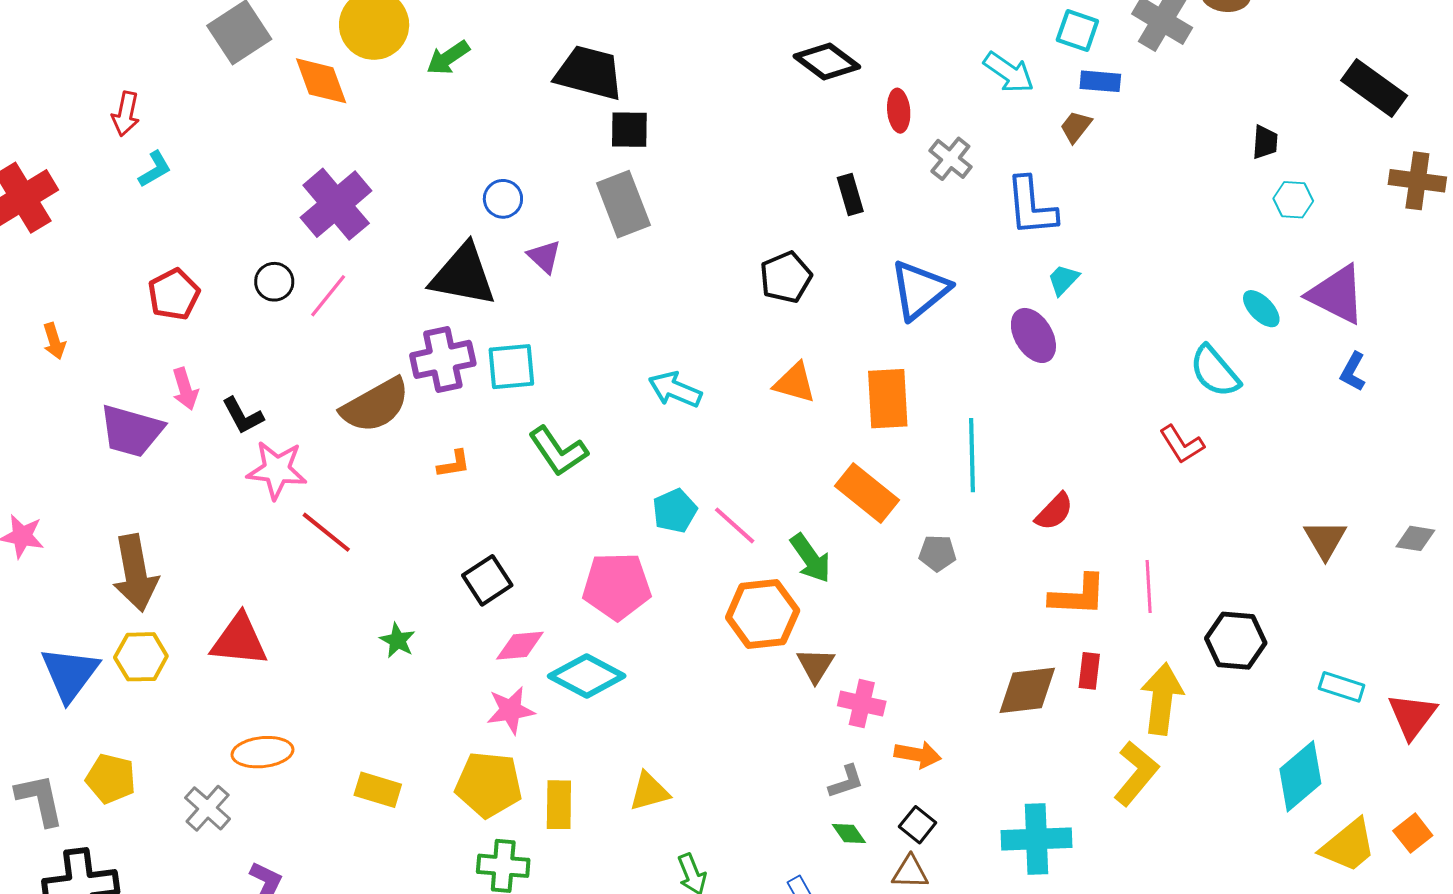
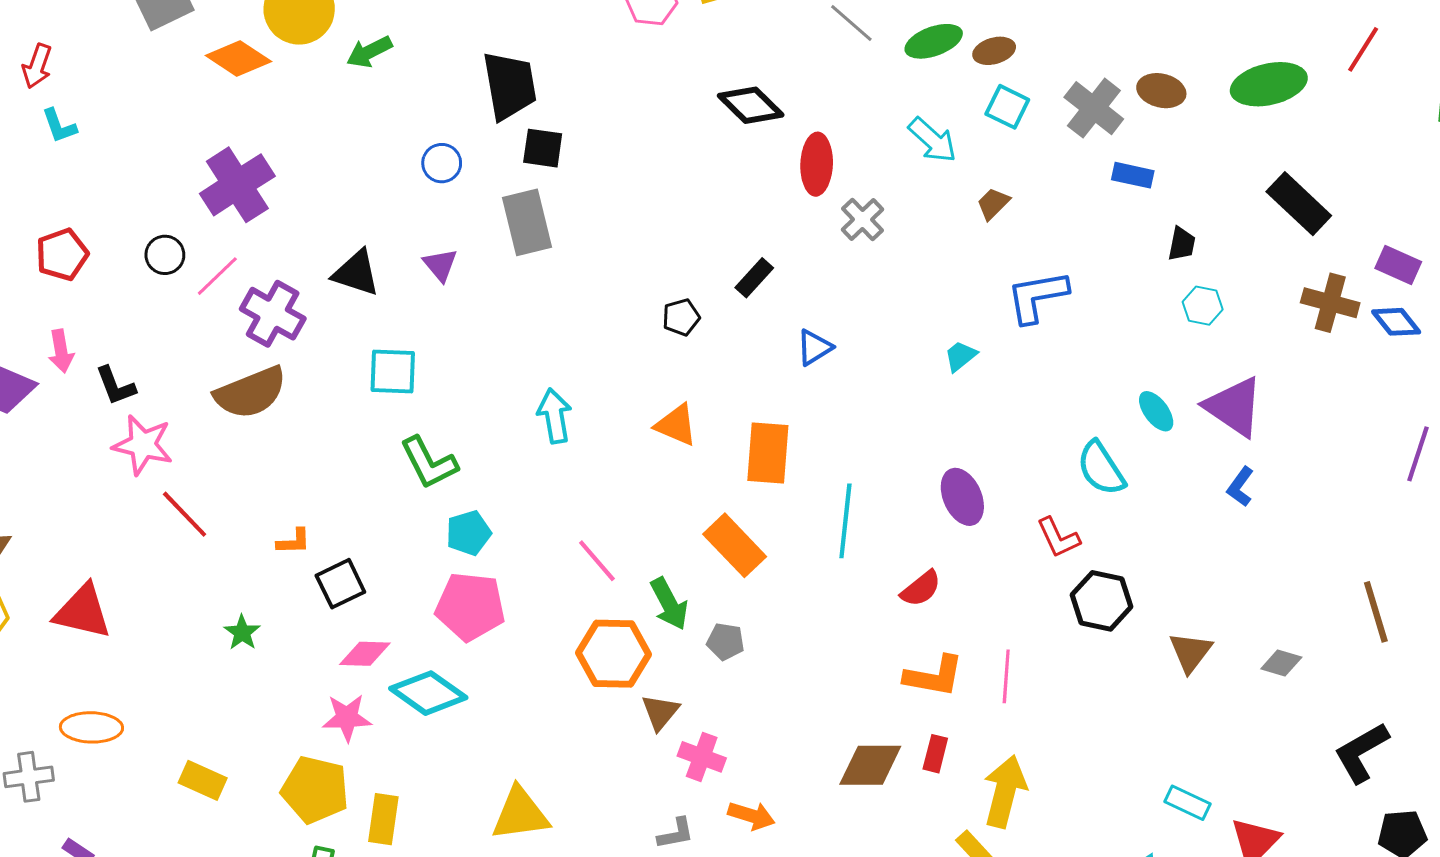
black trapezoid: (589, 73) -> (510, 86), turned 58
orange diamond: (321, 81) -> (238, 59), turned -44
blue rectangle: (1100, 81) -> (1133, 175), moved
red ellipse: (899, 111) -> (817, 164), size x1.4
cyan L-shape: (155, 169) -> (59, 126), turned 93
black rectangle: (850, 194) -> (754, 278), moved, turned 51
blue circle: (503, 199) -> (442, 163), moved
blue L-shape: (1031, 206) -> (1037, 297), moved, turned 78
black triangle: (463, 275) -> (356, 273), size x0.7
black pentagon: (786, 277) -> (681, 317), size x0.7
blue triangle: (920, 290) -> (814, 347), size x0.6
purple ellipse: (1033, 335) -> (962, 497), moved
purple cross: (443, 359) -> (273, 314), moved, turned 34
cyan arrow: (675, 390) -> (555, 416), turned 50
orange L-shape: (454, 464) -> (294, 542), moved
cyan pentagon: (675, 511) -> (469, 533), moved
gray pentagon: (937, 553) -> (726, 641), moved
black hexagon: (1236, 641) -> (1101, 601), moved
yellow triangle: (649, 792) -> (520, 814), moved, size x1.4
gray cross: (208, 808) -> (29, 777), turned 33

